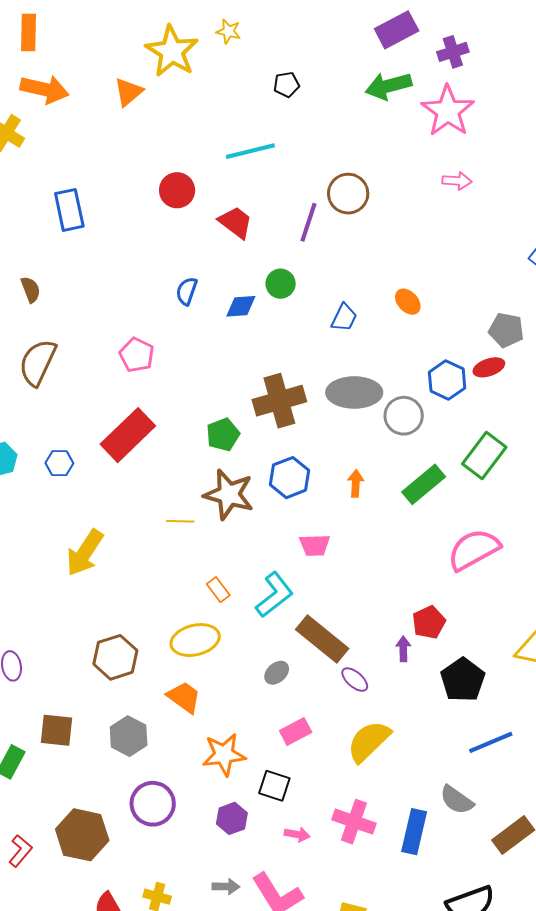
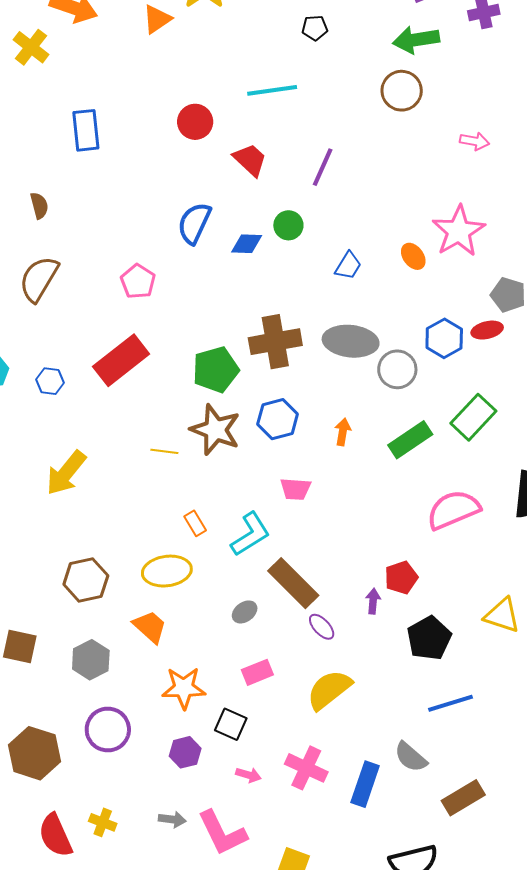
pink star: (448, 111) -> (459, 231), moved
brown circle: (348, 194) -> (402, 91), moved
blue semicircle: (187, 291) -> (194, 223), size x1.5
green pentagon: (223, 435) -> (216, 370), size x1.4

